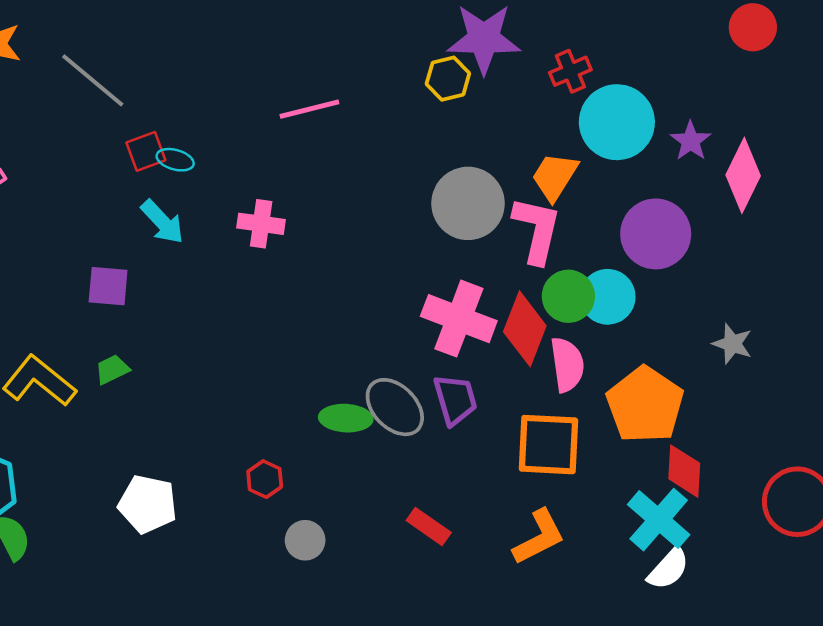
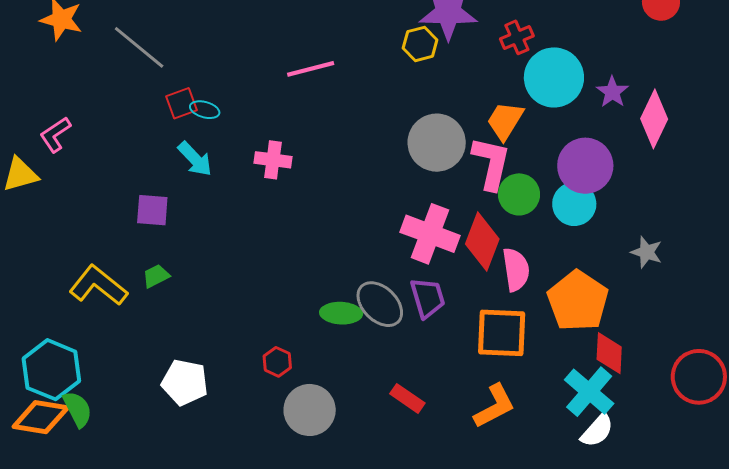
green circle: (568, 296) -> (519, 194), moved
cyan circle: (608, 297) -> (574, 204), moved
gray circle: (305, 540) -> (310, 410), size x1.6

